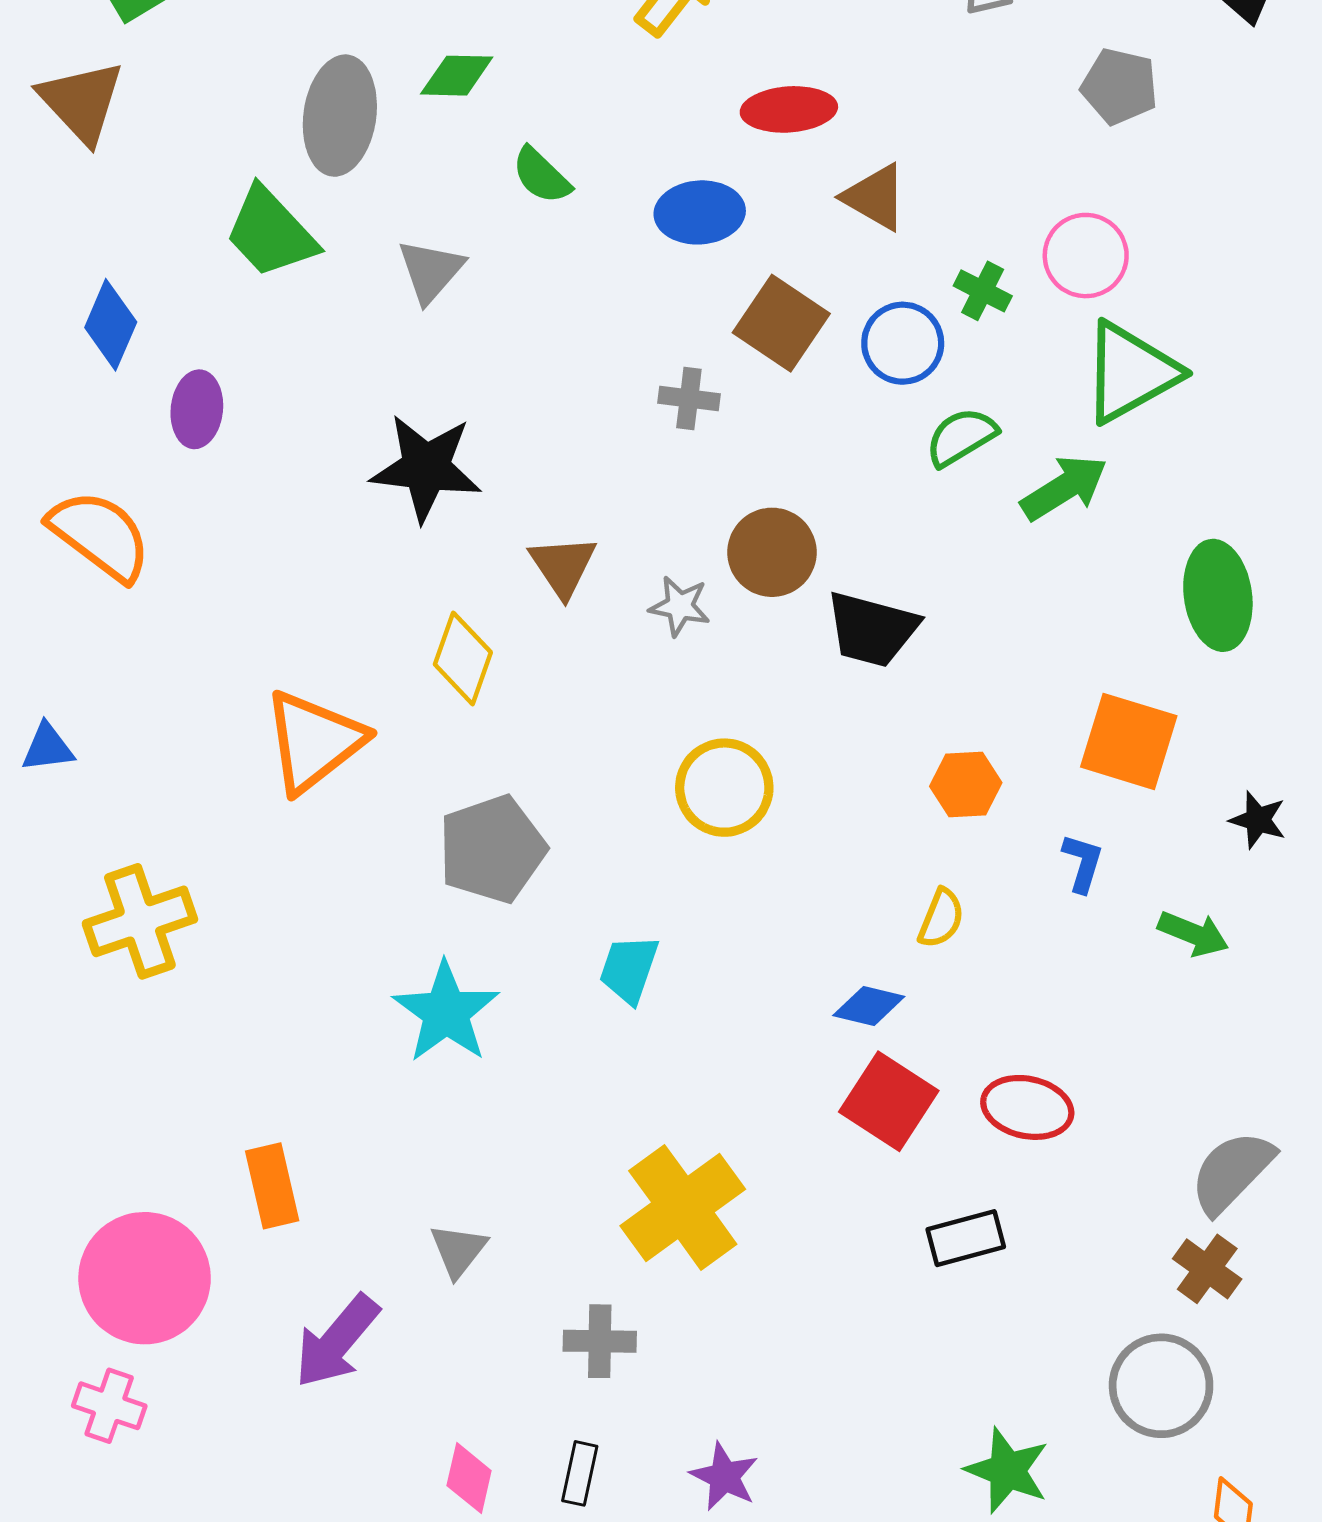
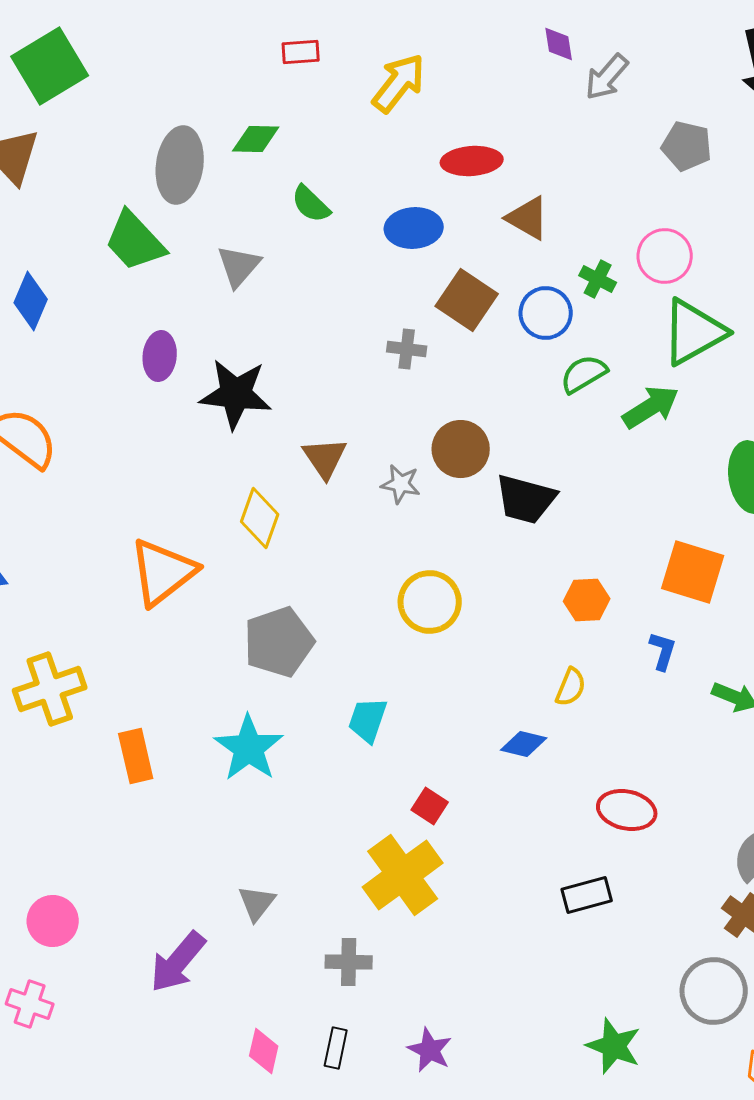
purple ellipse: (197, 409) -> (160, 356), moved
red square: (889, 1101) -> (430, 806), moved, size x0.6
orange rectangle: (272, 1186) -> (136, 756), moved
pink circle: (145, 1278) -> (53, 921), size x0.6

